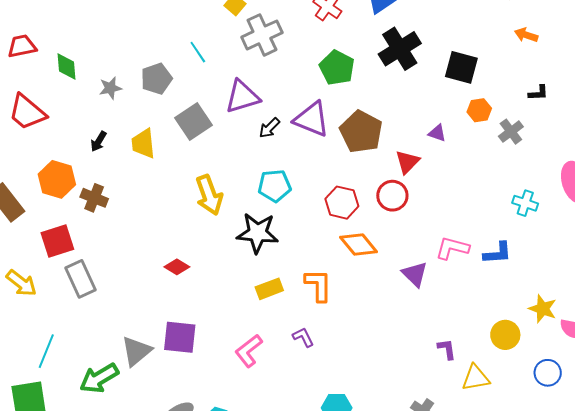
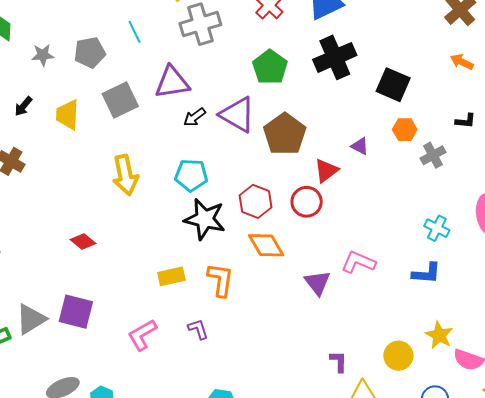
black star: (258, 233) -> (205, 219), moved
blue L-shape: (498, 253) -> (426, 273), moved

